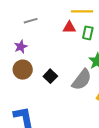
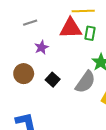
red triangle: (69, 27) -> (71, 28), size x1.6
purple star: (21, 47) -> (41, 47), moved

